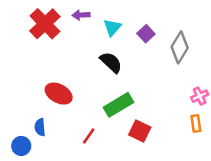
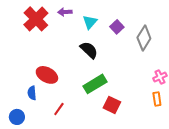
blue semicircle: (40, 127) -> (32, 93), moved
red line: (89, 136) -> (59, 109), moved

